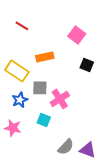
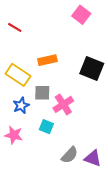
red line: (22, 26) -> (15, 27), moved
pink square: (77, 35) -> (81, 15), moved
black square: (87, 65) -> (92, 69), size x1.6

